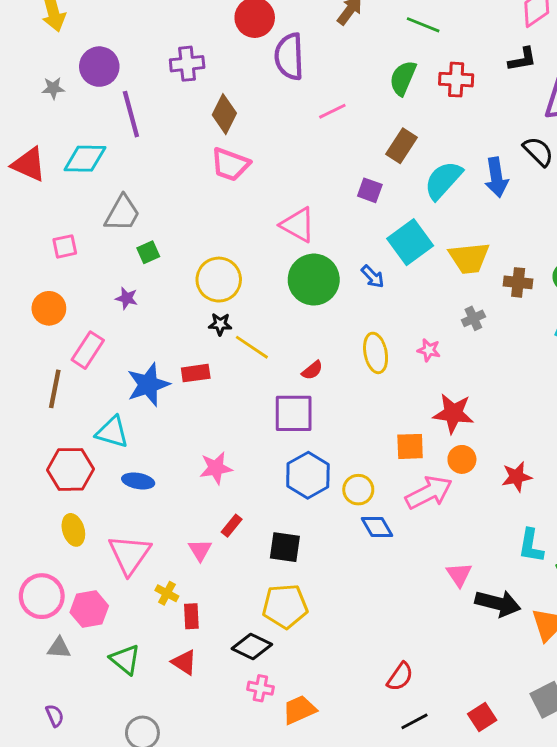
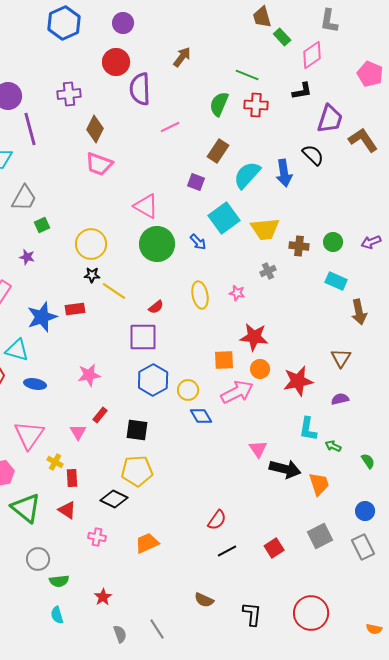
green line: (423, 25) -> (247, 75), moved
red star: (517, 477) -> (298, 381), size x1.4
green triangle: (125, 659) -> (26, 508), size x1.4
pink cross: (260, 688) -> (97, 537), moved

